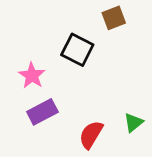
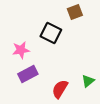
pink star: (32, 75) -> (21, 50), turned 30

